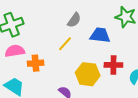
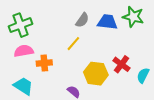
blue trapezoid: (100, 35) -> (107, 22), moved
red cross: (113, 65) -> (121, 64), turned 36

